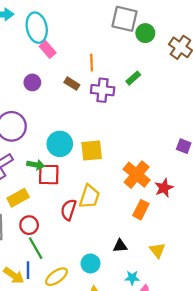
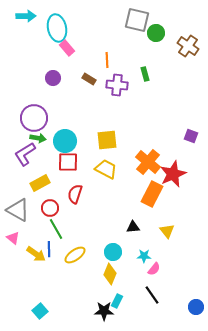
green rectangle: (133, 78) -> (145, 74), turned -64
cyan circle: (60, 144) -> (65, 141), moved
green arrow: (36, 165) -> (38, 138), moved
red star: (164, 188) -> (173, 174), size x1.5
yellow trapezoid: (89, 197) -> (106, 169), moved, turned -80
red semicircle: (69, 210) -> (75, 194), moved
orange rectangle: (141, 210) -> (152, 194), size x1.4
cyan circle: (90, 263) -> (113, 252), moved

